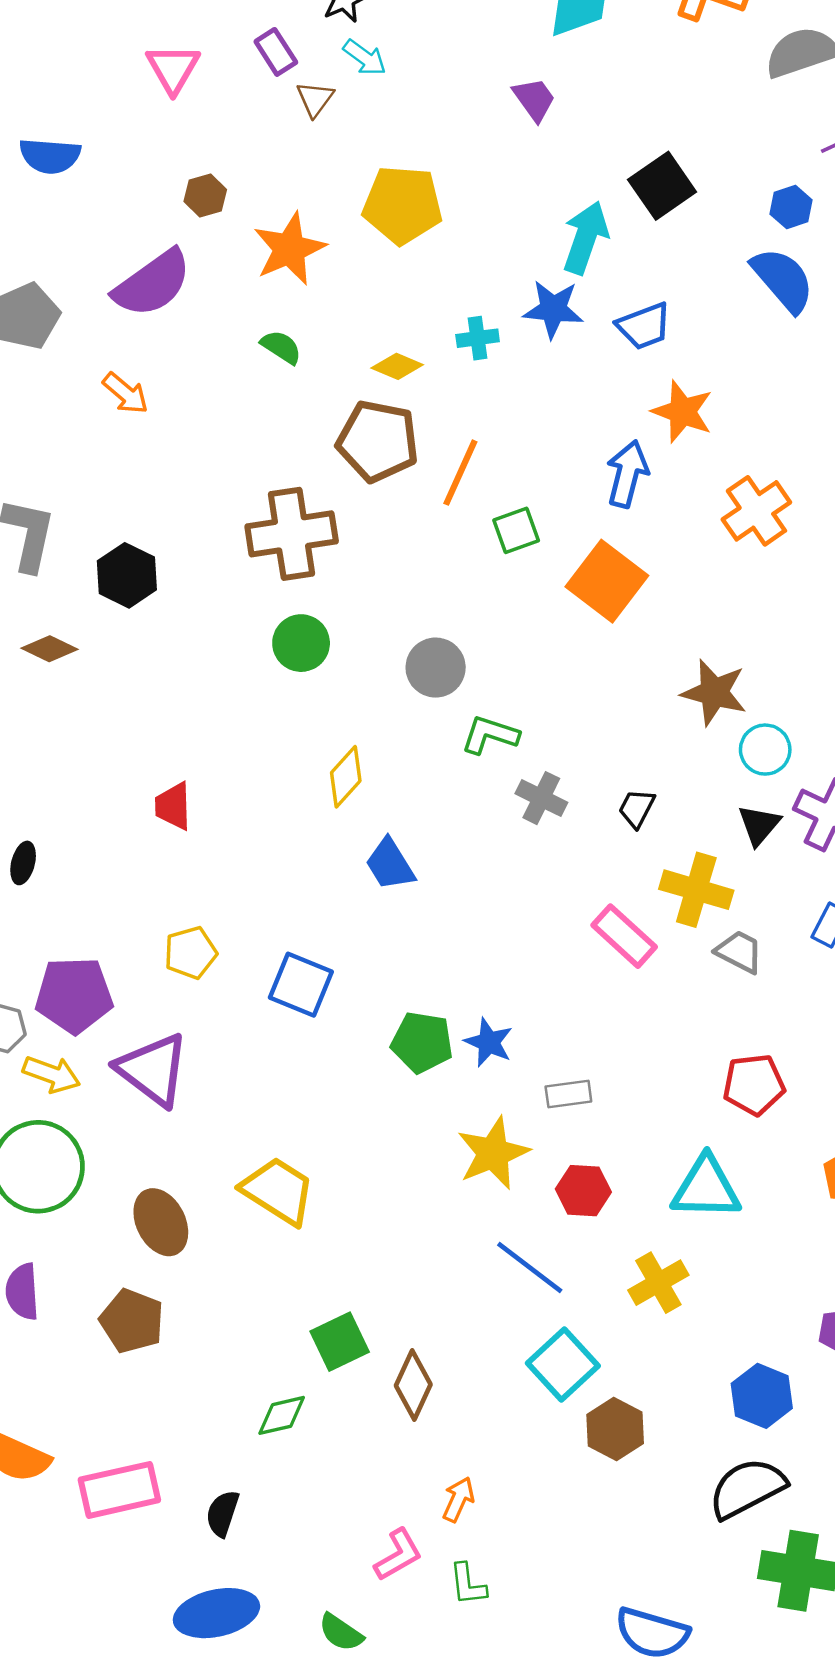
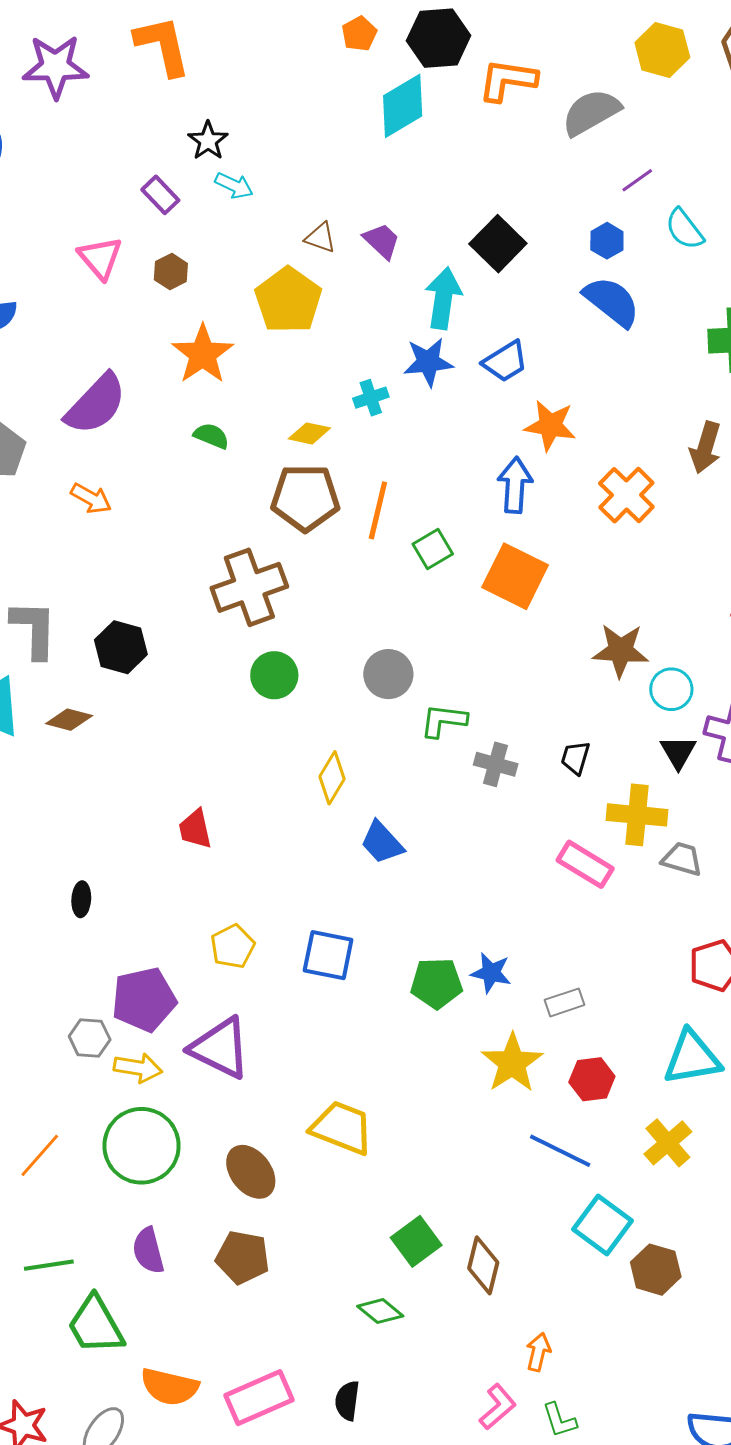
pink triangle: (173, 68) -> (100, 258), moved
brown triangle: (315, 99) -> (321, 238), moved, turned -36
purple trapezoid: (534, 99) -> (382, 241), moved
brown hexagon: (205, 195) -> (171, 272), moved
yellow pentagon: (403, 205) -> (288, 300), turned -30
green diamond: (282, 1415) -> (380, 1311), turned 63

